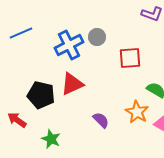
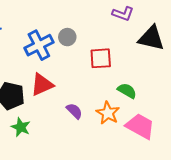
purple semicircle: (101, 120) -> (74, 111), moved
green star: (51, 139) -> (21, 127), moved

